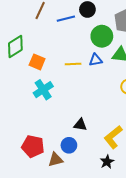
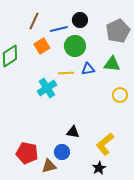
green circle: (102, 36) -> (75, 46), moved
orange square: (37, 62) -> (42, 46), moved, turned 35
cyan cross: (43, 90) -> (47, 88), moved

